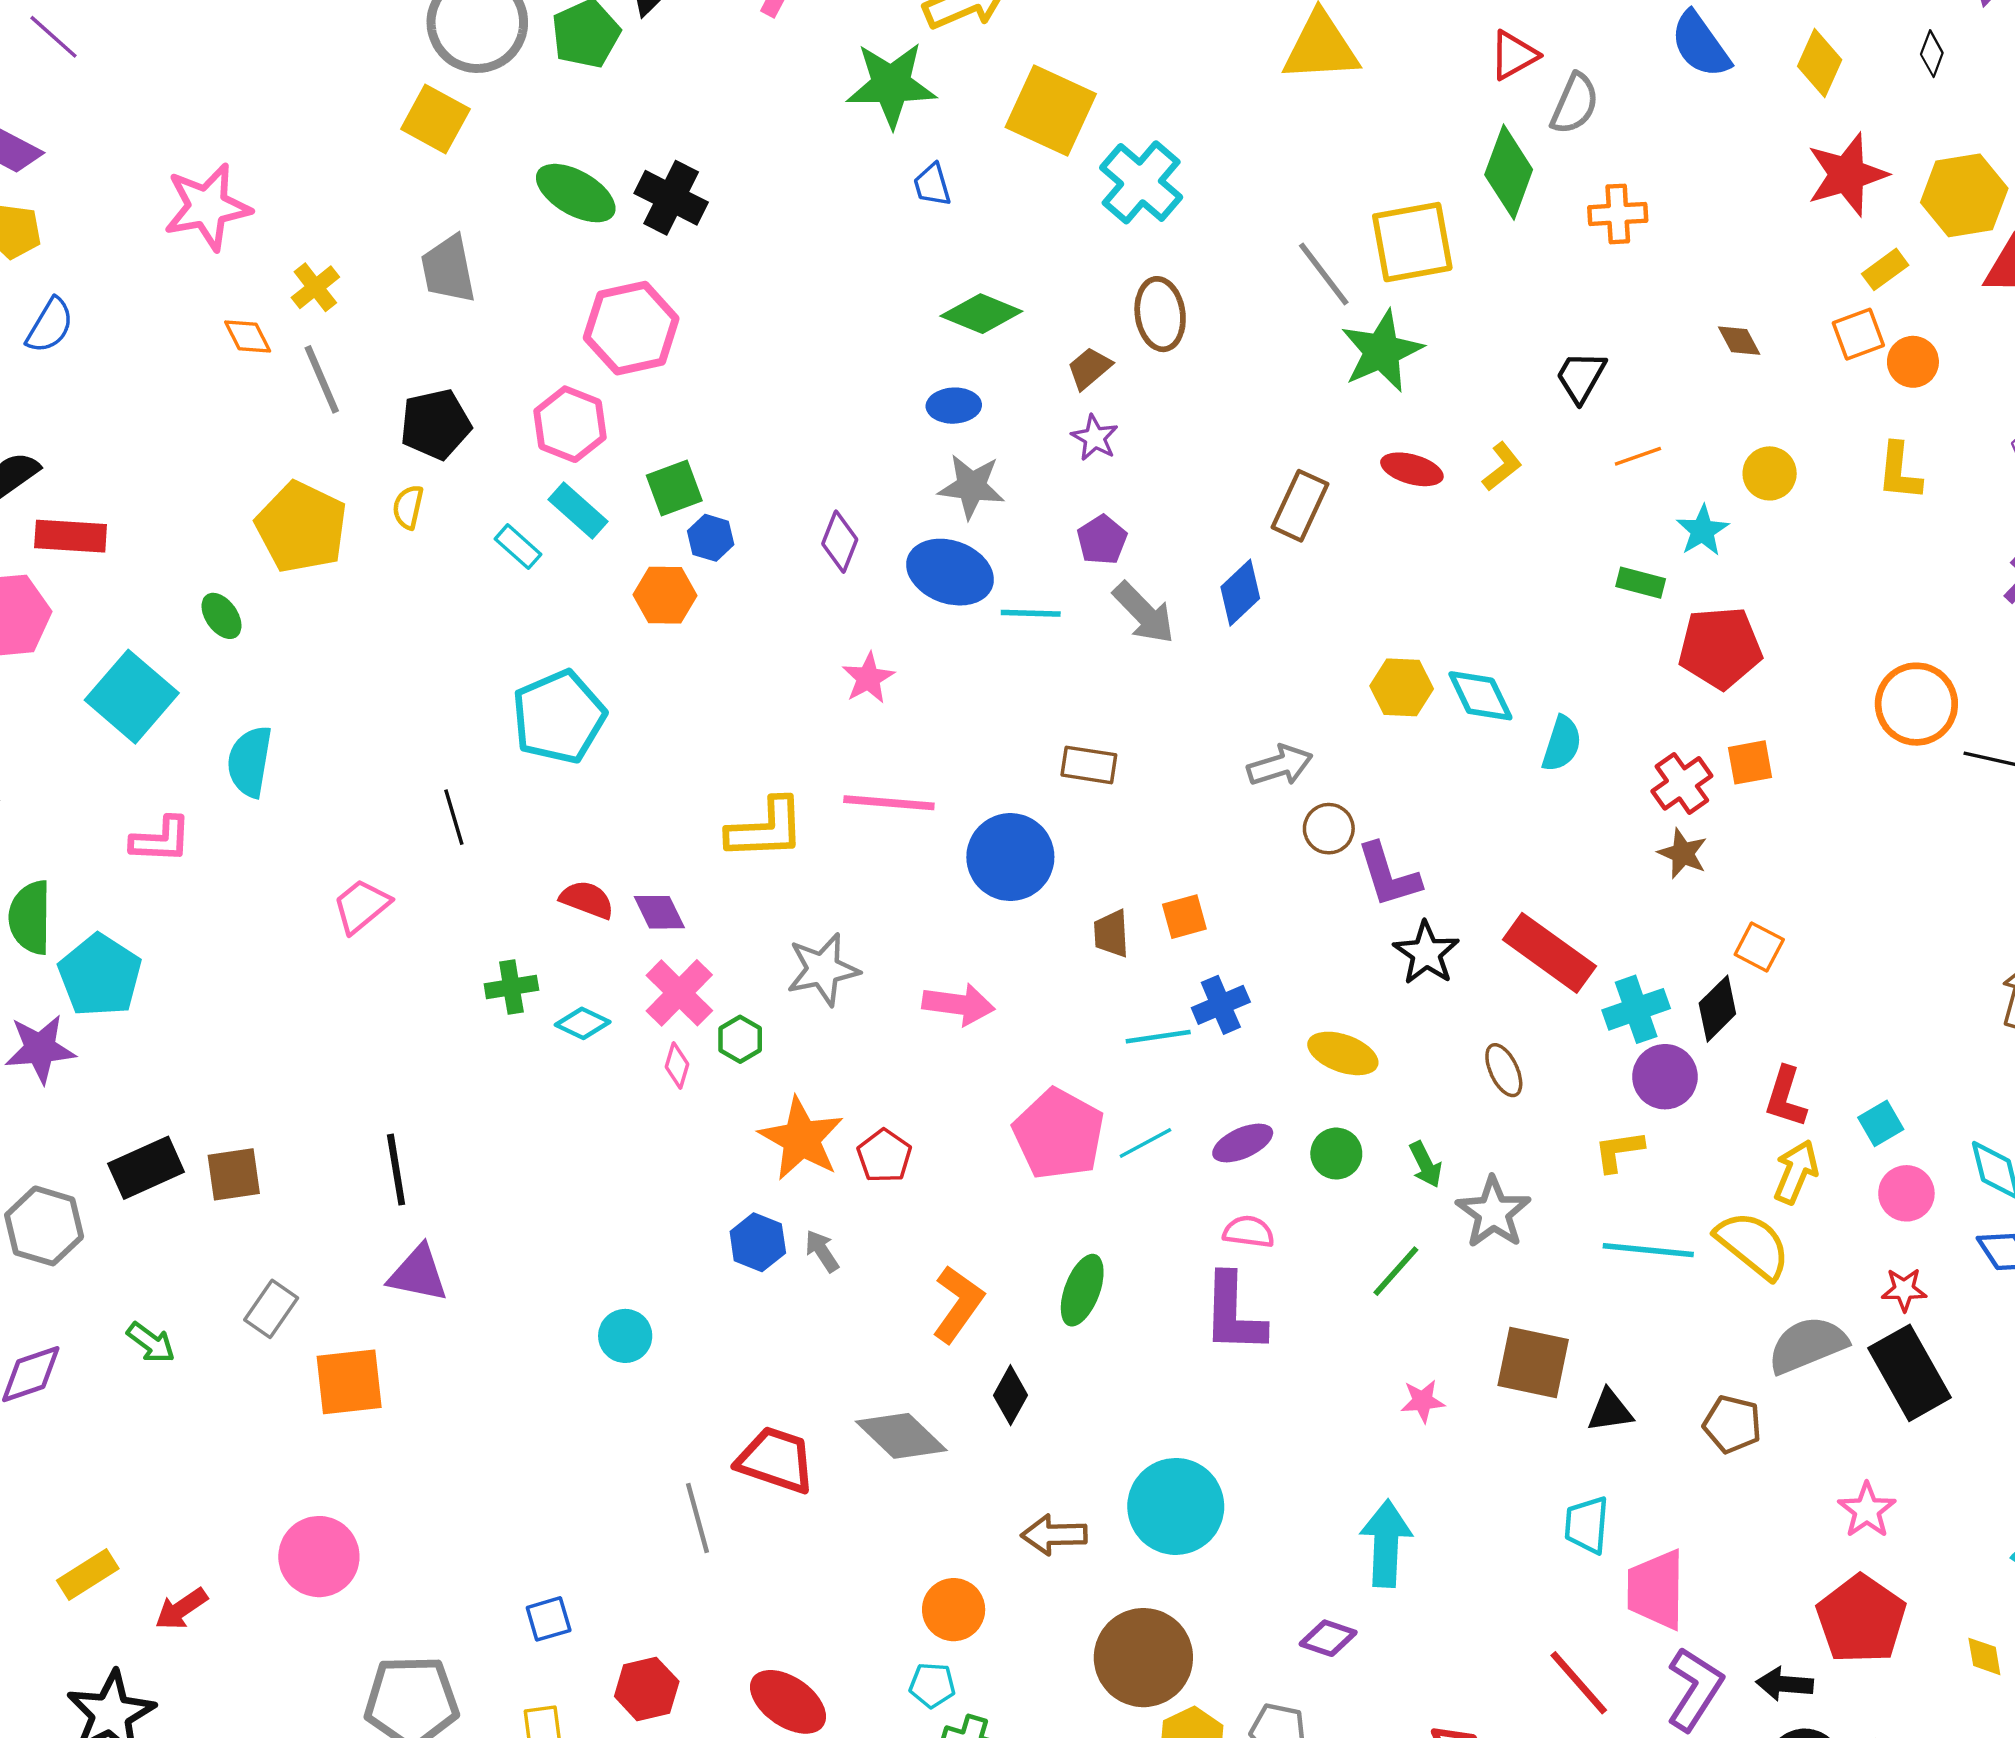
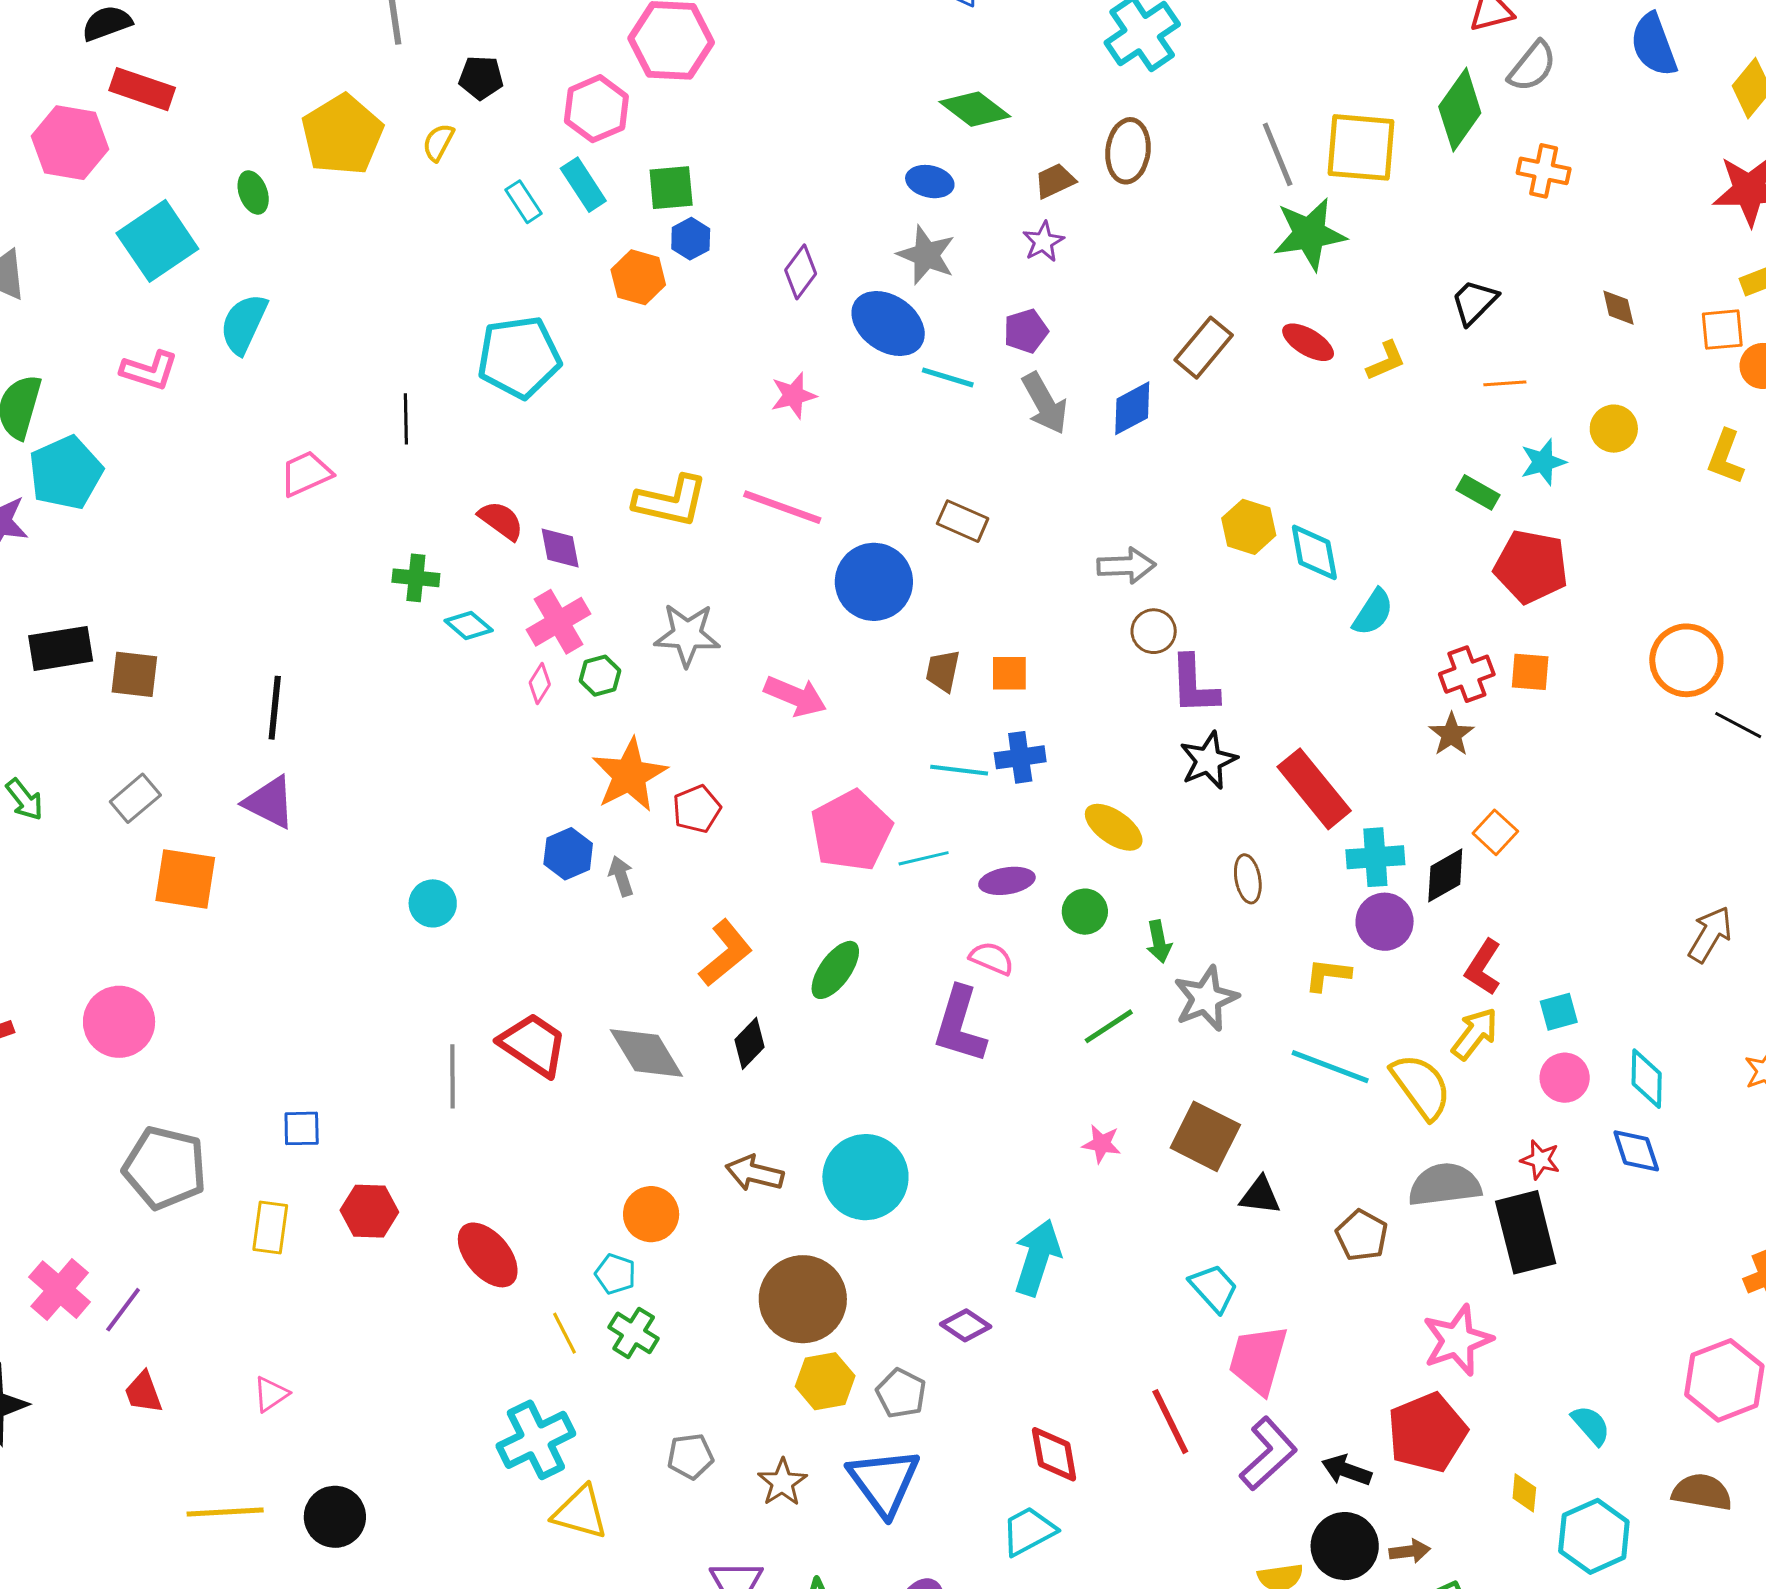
black pentagon: (435, 424) -> (481, 78), size x0.7
pink star: (1867, 1510) -> (1457, 1340), size x1.4
cyan trapezoid: (1587, 1525) -> (1214, 1288), turned 118

